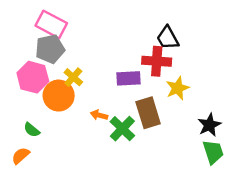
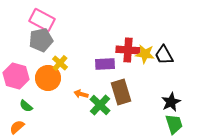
black trapezoid: (168, 38) -> (164, 55), moved
pink hexagon: (33, 77) -> (16, 76), moved
yellow star: (178, 88) -> (145, 54), moved, turned 30

